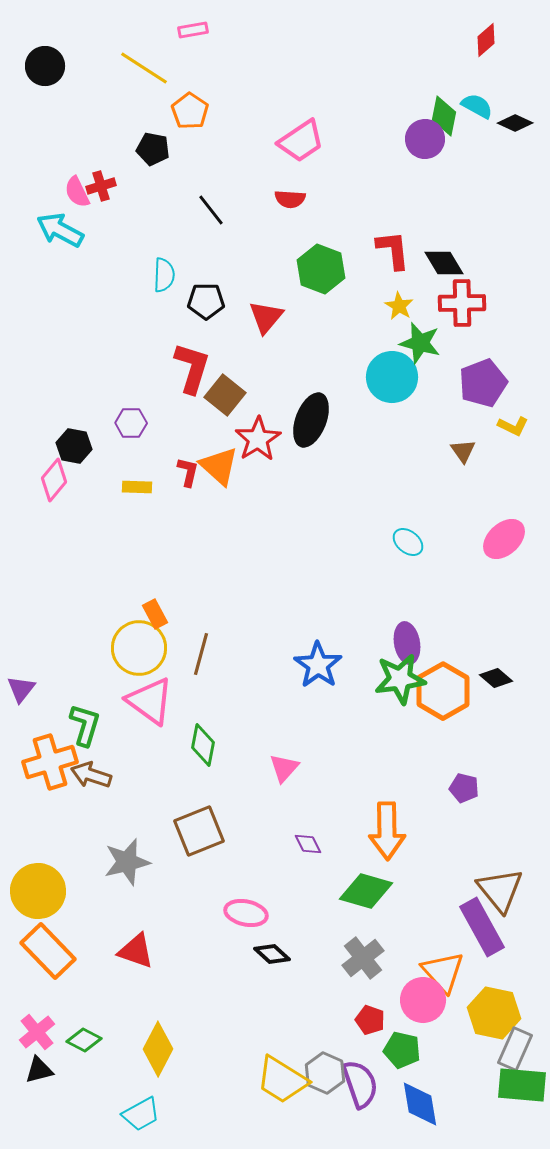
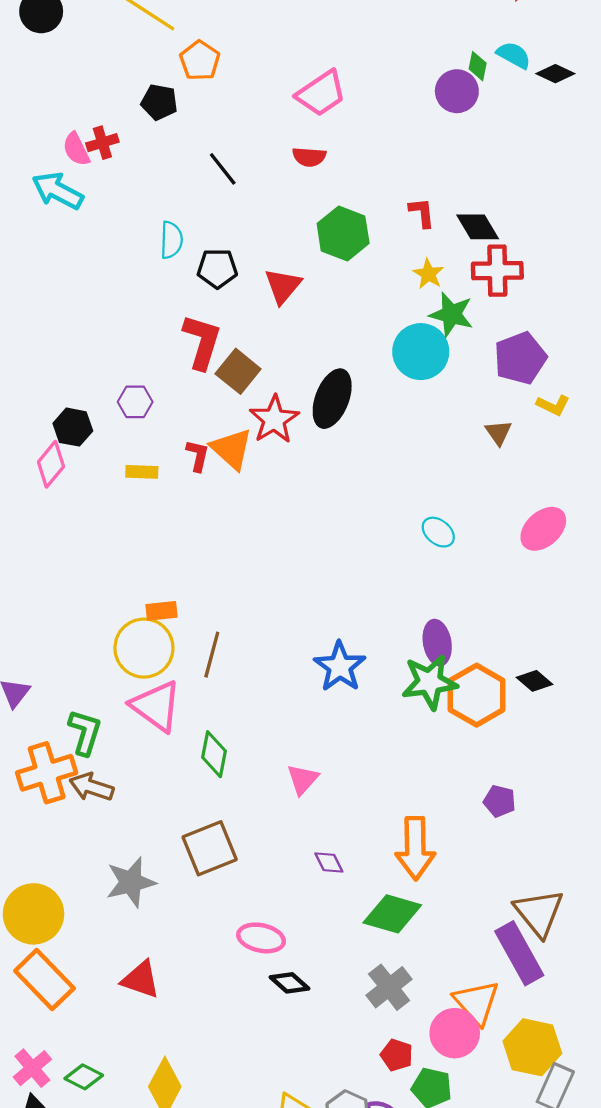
green diamond: (444, 116) -> (478, 66), size x0.7
red L-shape: (393, 250) -> (422, 213), size x0.7
orange rectangle: (155, 614) -> (161, 611), turned -68

